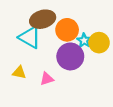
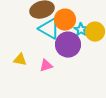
cyan triangle: (30, 37) -> (49, 29), moved

